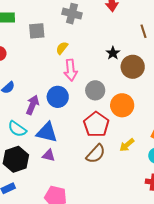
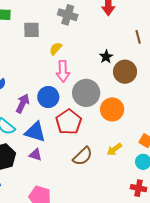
gray circle: (95, 90) -> (86, 93), size x1.4
red pentagon: (96, 124) -> (69, 122), moved

